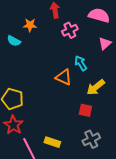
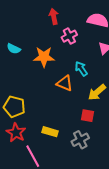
orange star: (30, 25) -> (44, 57), moved, size x1.5
gray cross: (91, 139) -> (80, 140), moved
yellow rectangle: (52, 142) -> (50, 132), moved

